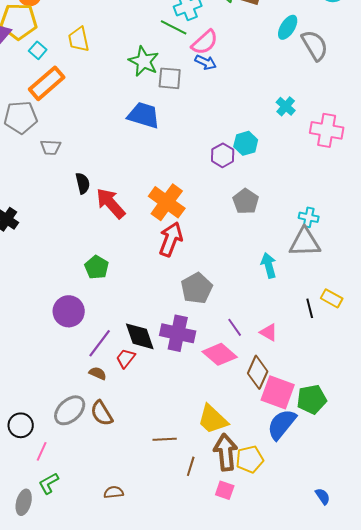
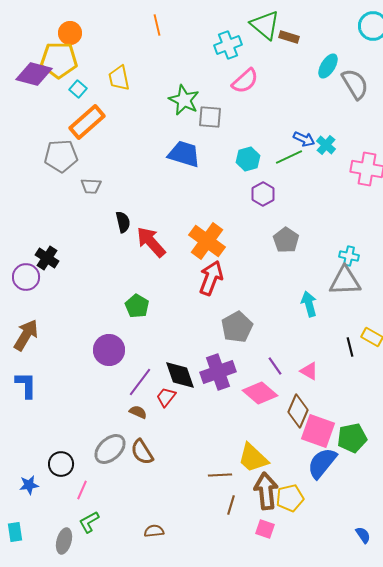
green line: (174, 27) -> (289, 157), moved, turned -52
blue arrow: (206, 62) -> (304, 139), moved
cyan hexagon: (246, 143) -> (248, 159), moved
purple cross: (178, 333) -> (218, 372), turned -32
brown line: (165, 439) -> (220, 475), moved

